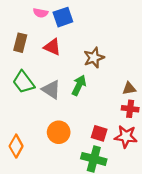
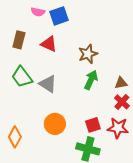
green arrow: (79, 85) -> (91, 80), moved
red cross: (130, 109) -> (122, 102), turned 35
red square: (99, 133) -> (93, 125), turned -35

